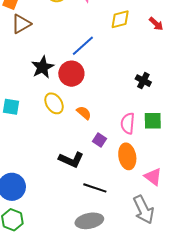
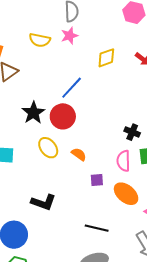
black cross: (143, 81) -> (132, 132), moved
purple square: (100, 140) -> (97, 180), turned -32
orange ellipse: (127, 156) -> (126, 194), turned -35
black L-shape: (71, 160) -> (43, 202), moved

